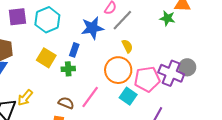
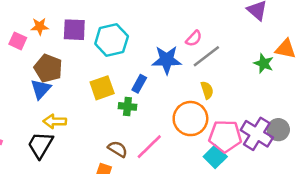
yellow square: (46, 58) -> (102, 88), turned 30
cyan square: (128, 96) -> (215, 157), moved
yellow arrow: (25, 98) -> (55, 121), moved, turned 42

